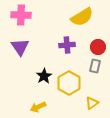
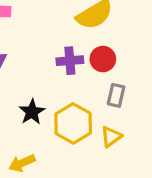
red circle: (98, 47) -> (103, 59), moved
yellow triangle: (92, 103) -> (111, 137), moved

